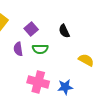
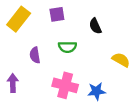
purple square: (31, 29) -> (57, 14), moved, turned 32
purple semicircle: (18, 49) -> (35, 55), moved

